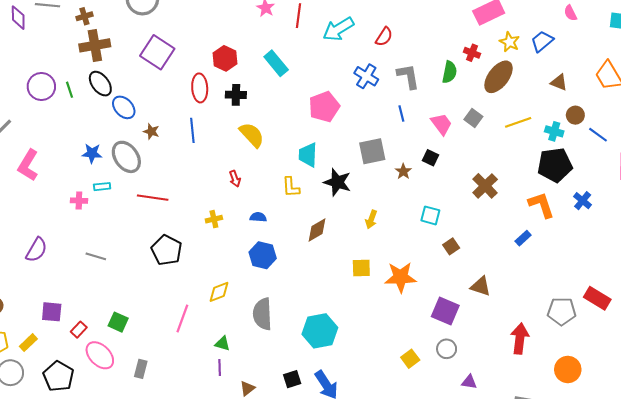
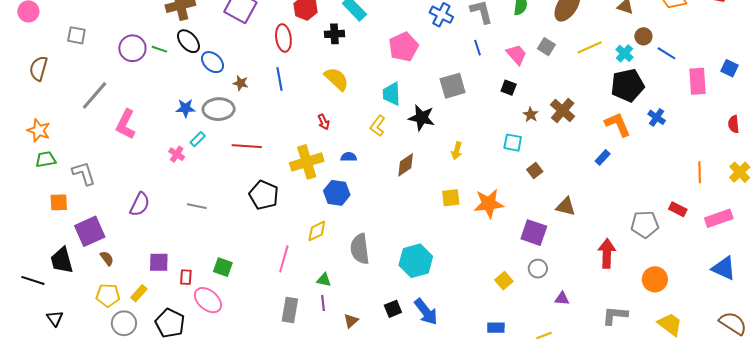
green line: (69, 90) -> (159, 49), turned -49
black cross: (236, 95) -> (334, 34), moved
cyan cross: (554, 131) -> (624, 53), turned 30
gray ellipse: (126, 157) -> (219, 109), turned -52
brown star: (403, 171) -> (531, 115), moved
cyan rectangle: (102, 187) -> (198, 139), turned -35
yellow L-shape: (291, 187) -> (378, 126), turned 45
pink cross: (79, 201) -> (177, 154), turned 35
yellow cross: (214, 219) -> (307, 162), size x2.0
blue hexagon: (263, 255) -> (337, 193), moved
red rectangle: (597, 298) -> (678, 209), size x0.7
red rectangle: (79, 330) -> (186, 277), turned -35
gray rectangle: (141, 369) -> (290, 310), moved, size x1.4

